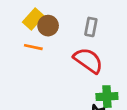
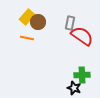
red semicircle: (88, 60) -> (82, 36), moved

